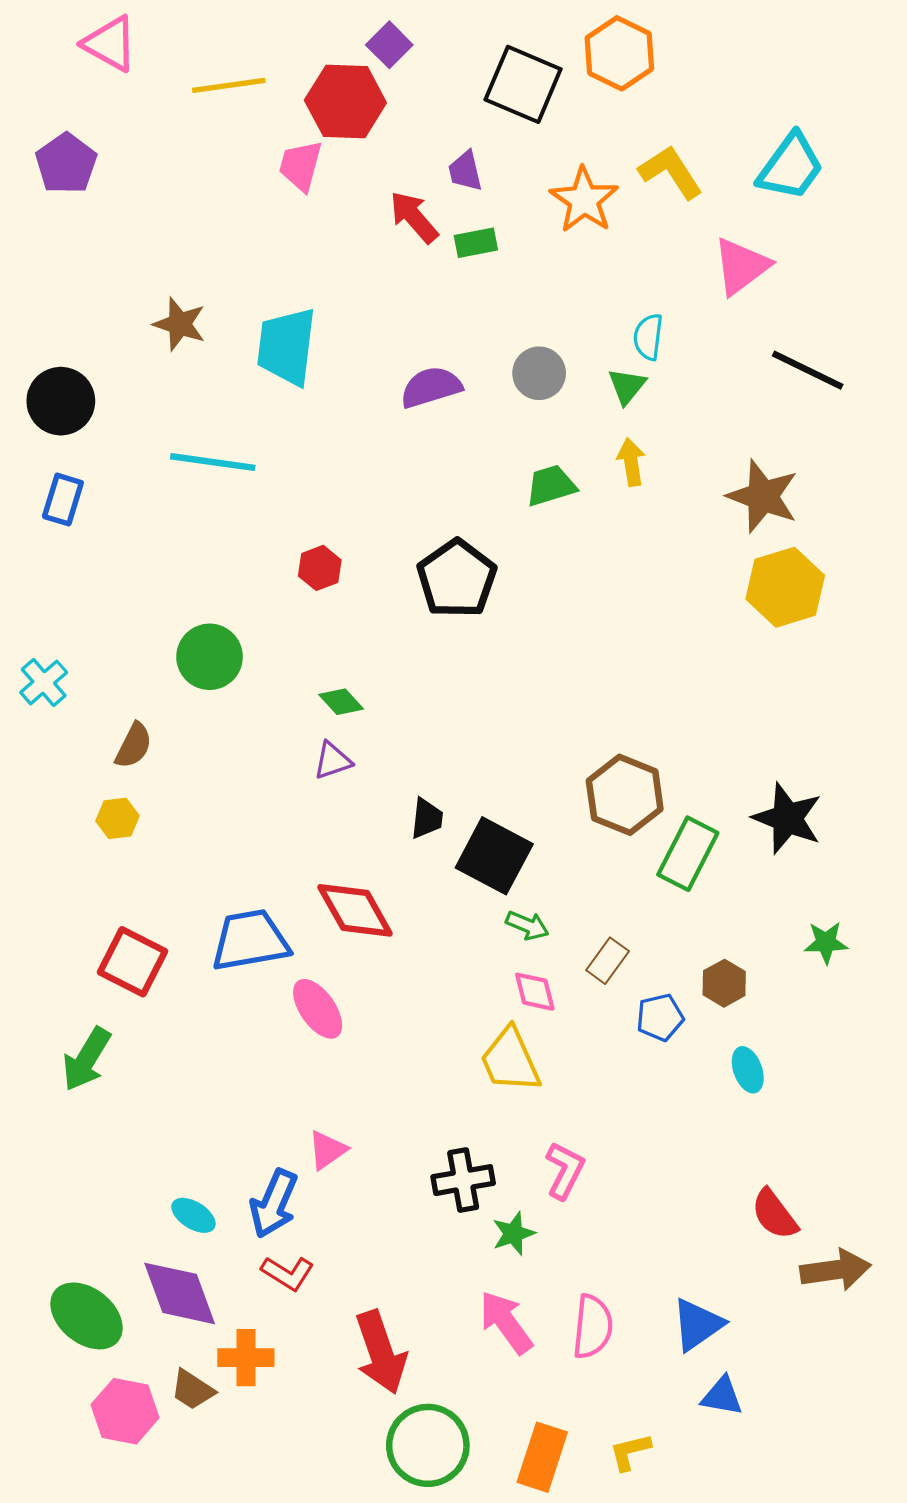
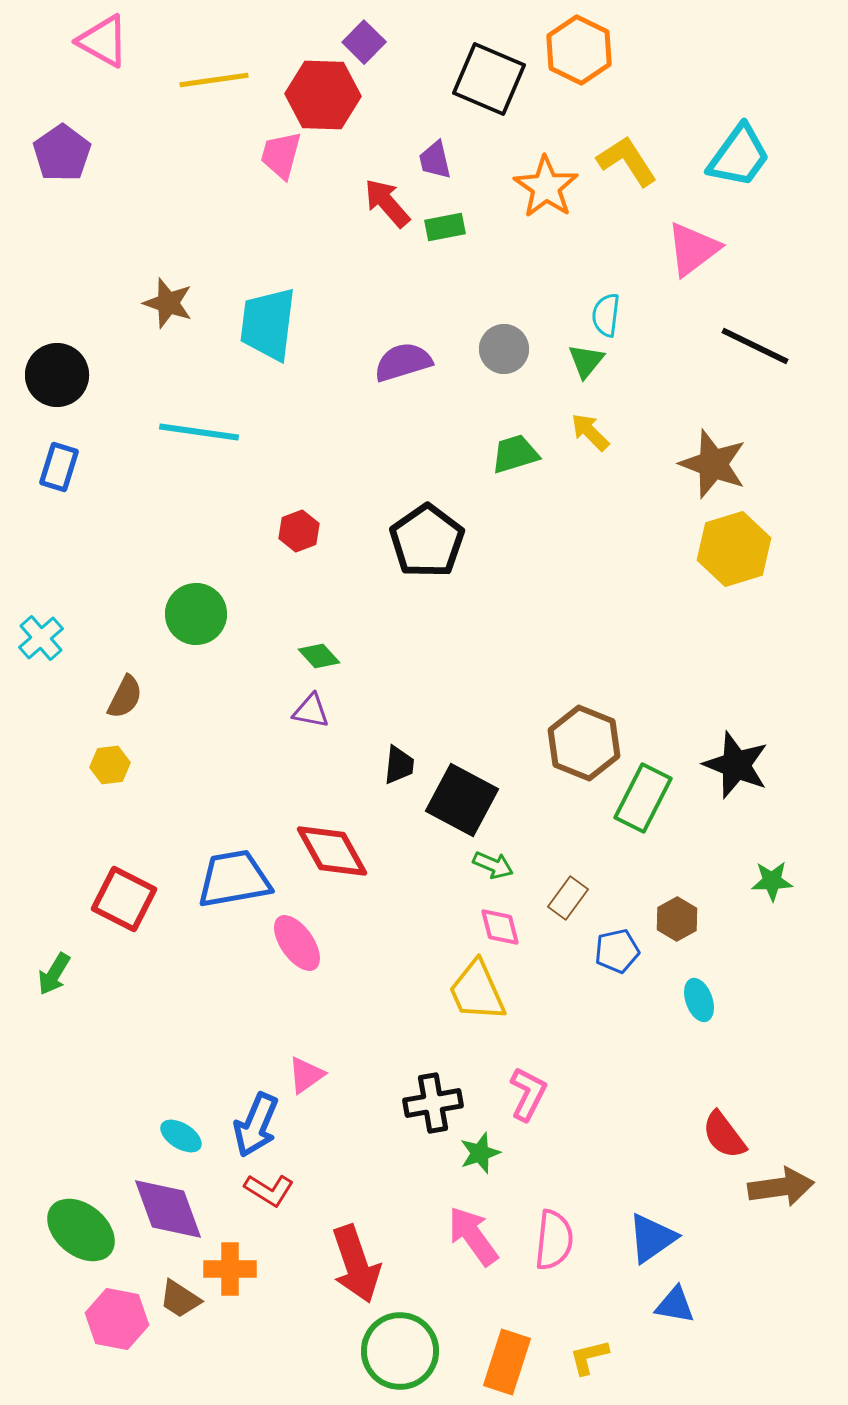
yellow arrow: (631, 462) -> (590, 432), turned -36
purple triangle: (333, 761) -> (311, 711), turned 30
green arrow: (86, 1059) -> (54, 974), moved, size x0.7

